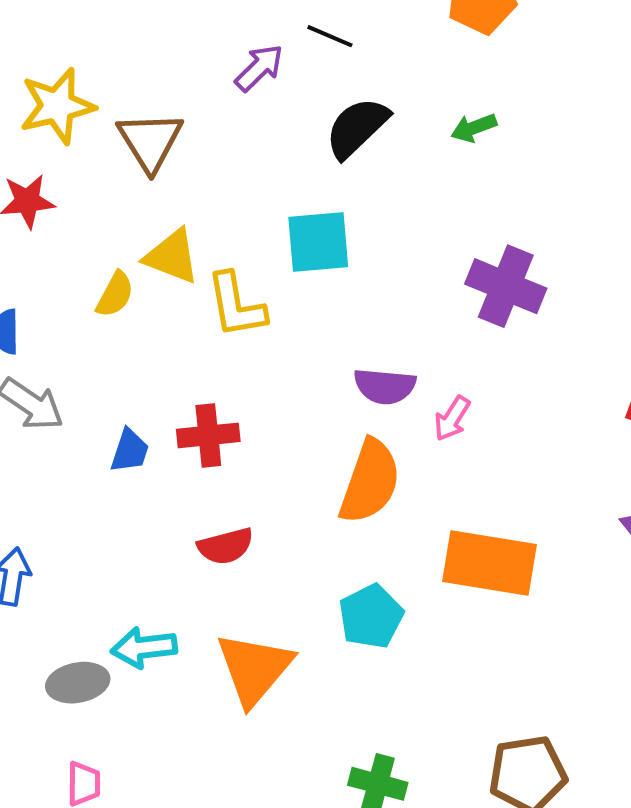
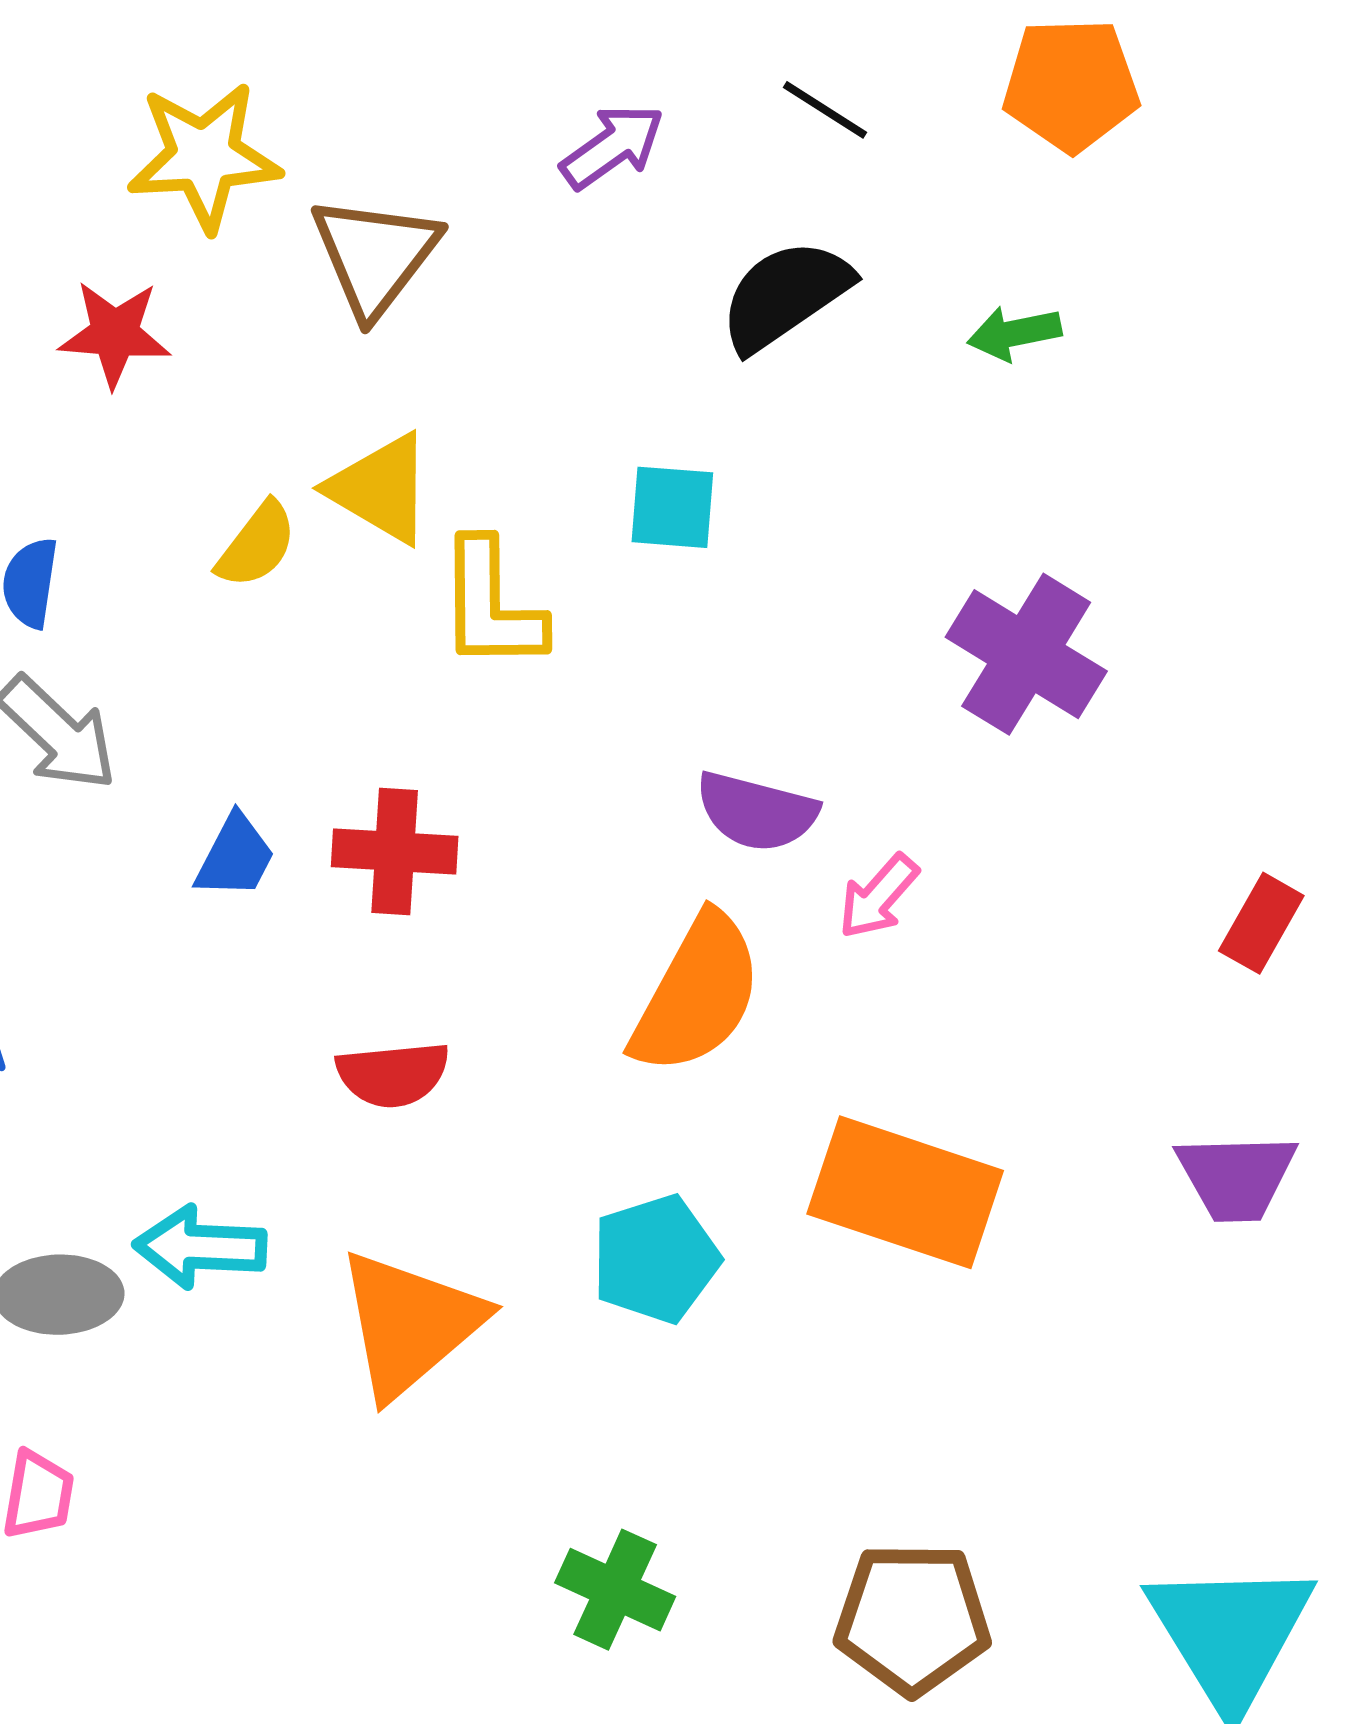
black line: (330, 36) -> (825, 110), moved
cyan square: (318, 242) -> (672, 507), size x0.7

